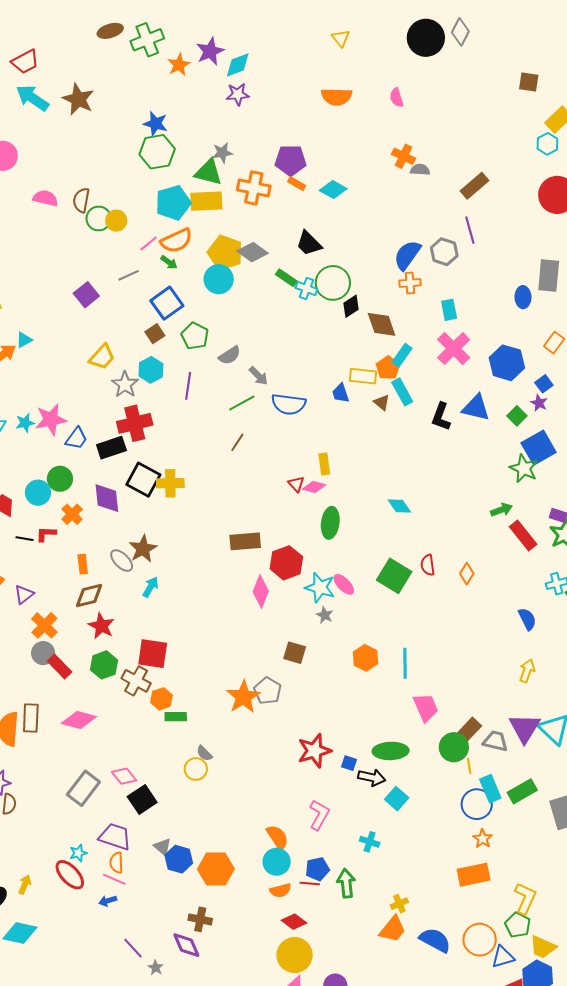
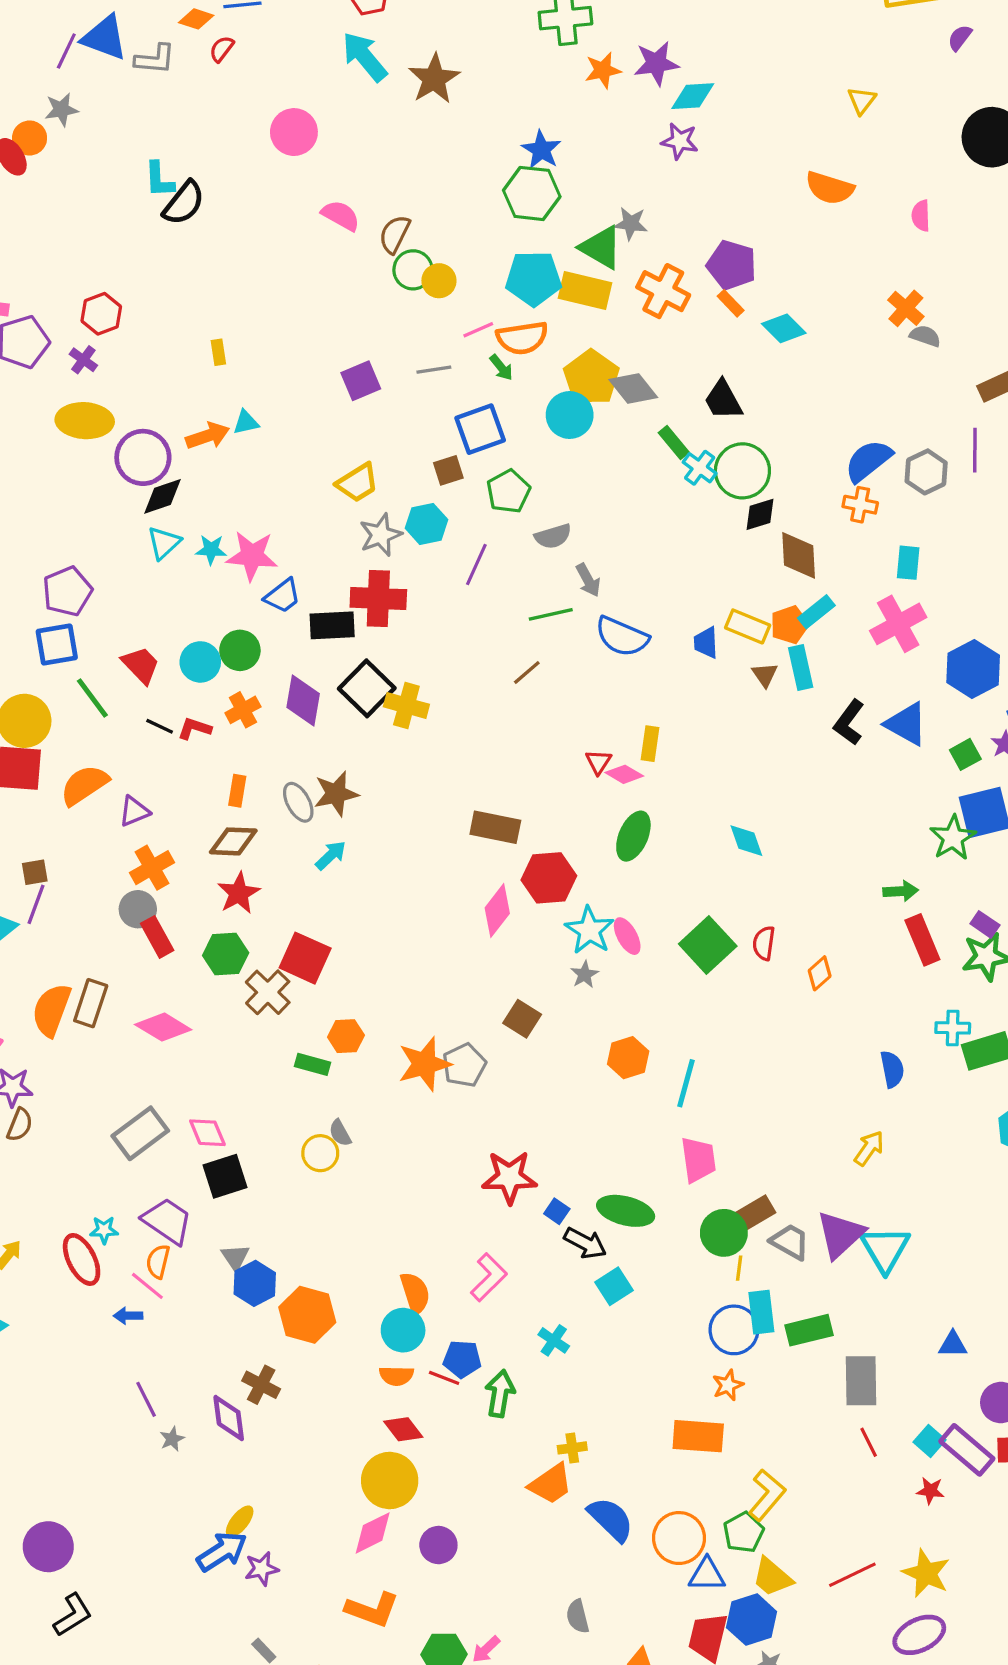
orange hexagon: (161, 699) -> (346, 1036), moved

